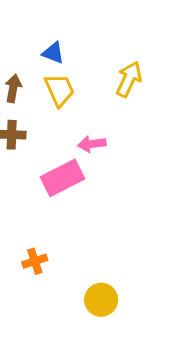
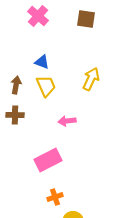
pink rectangle: (63, 178) -> (48, 160), moved
orange cross: (35, 261) -> (55, 197), moved

